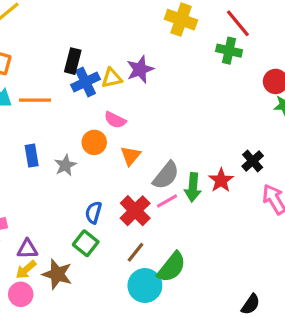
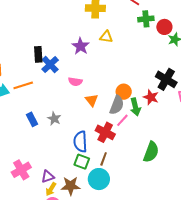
green cross: (229, 51) -> (146, 19), moved
yellow triangle: (112, 78) -> (106, 37), moved, turned 40
orange circle: (94, 142) -> (124, 92), moved
black cross: (253, 161) -> (166, 79), size x1.5
blue semicircle: (93, 213) -> (80, 142), size x1.5
brown line: (135, 252) -> (104, 159), moved
green semicircle: (172, 267) -> (151, 152), moved
cyan circle: (145, 286) -> (99, 179), moved

